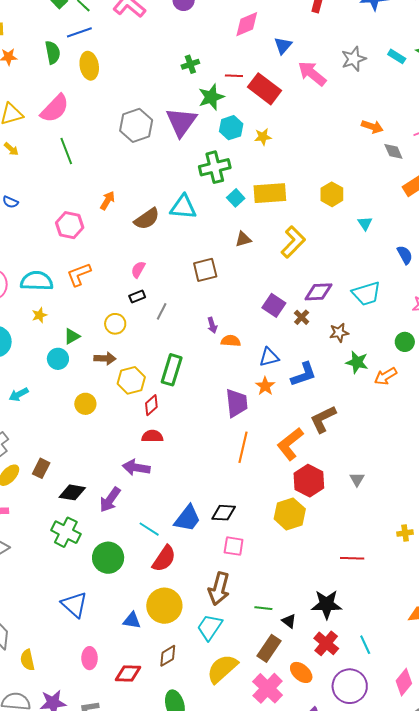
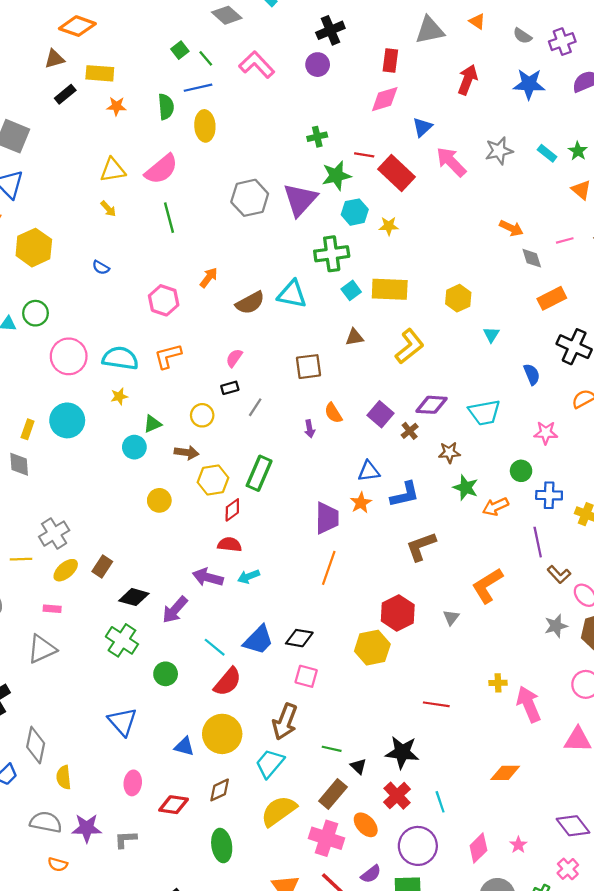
orange semicircle: (231, 341) -> (333, 413), moved, turned -132
cyan arrow: (19, 394) -> (249, 577), moved
orange L-shape: (290, 444) -> (487, 585), moved
green circle: (108, 558) -> (166, 674), size x0.7
pink cross: (268, 688) -> (326, 838), turned -32

